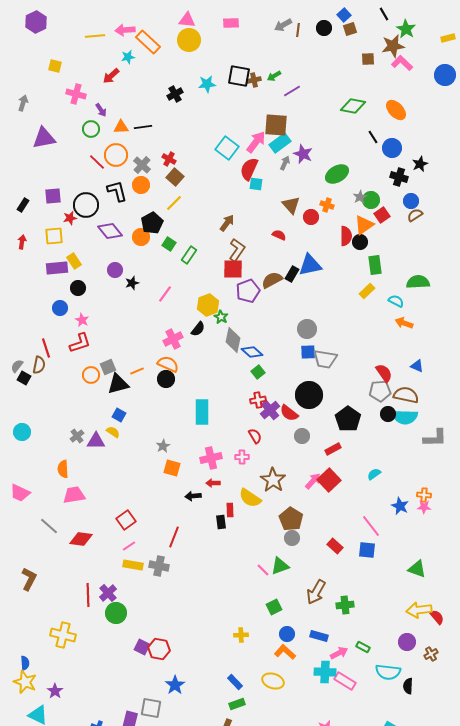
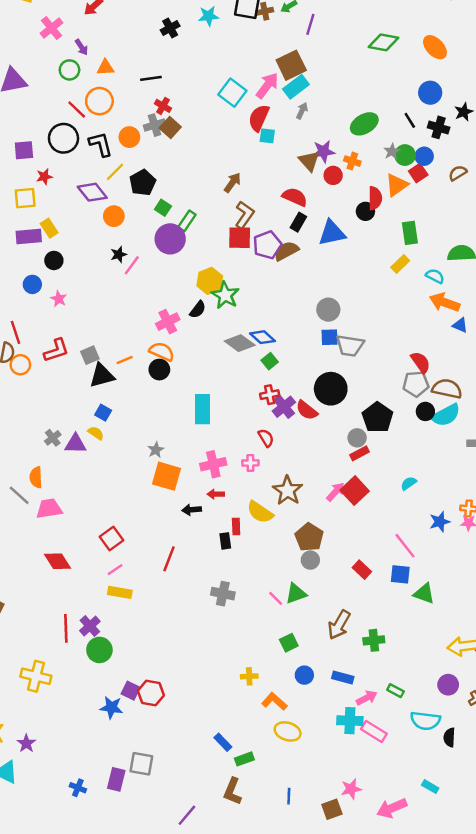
purple line: (292, 91) -> (310, 24), turned -42
pink cross: (76, 94) -> (52, 28), turned 36
brown square: (276, 125) -> (291, 65), turned -30
black line: (143, 127) -> (151, 78), moved
black line: (373, 137) -> (410, 120), moved
purple star: (303, 154) -> (324, 151), moved, turned -30
gray cross: (142, 165) -> (155, 125), moved, turned 30
blue circle: (411, 201) -> (424, 156), moved
yellow line: (174, 203) -> (115, 172), moved
black circle: (86, 205) -> (63, 138), moved
red semicircle: (279, 235) -> (295, 197), size x1.5
orange circle: (141, 237) -> (114, 216), moved
black circle: (360, 242) -> (365, 211), moved
purple circle: (115, 270) -> (170, 239), moved, size x1.6
black rectangle: (292, 274) -> (298, 222), moved
purple pentagon: (248, 291) -> (267, 245), moved
pink line: (165, 294) -> (132, 265), moved
green star: (221, 317) -> (225, 295), size x1.6
orange arrow: (404, 323) -> (445, 302), size x1.4
gray diamond: (233, 340) -> (240, 343), moved, turned -65
red L-shape: (80, 343) -> (56, 350), moved
blue triangle: (417, 366) -> (460, 325), moved
orange circle: (91, 375) -> (20, 365), moved
cyan semicircle: (405, 417) -> (446, 415), turned -30
gray circle: (302, 436) -> (357, 438), moved
orange square: (172, 468) -> (167, 476), size x1.4
blue star: (400, 506) -> (440, 522), turned 30
gray line: (49, 526) -> (19, 495), moved
red diamond: (81, 539) -> (58, 561), turned 50
gray cross: (159, 566) -> (223, 594), moved
green triangle: (417, 569) -> (424, 594), moved
orange L-shape: (285, 652) -> (274, 701), moved
blue rectangle: (235, 682) -> (223, 742), moved
blue star: (175, 685) -> (111, 707), moved, turned -30

